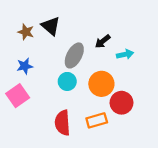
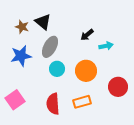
gray ellipse: (74, 55) -> (50, 47), moved
blue star: (25, 66) -> (21, 56), size x1.5
pink square: (18, 96) -> (15, 100), moved
red circle: (122, 103) -> (118, 87), moved

